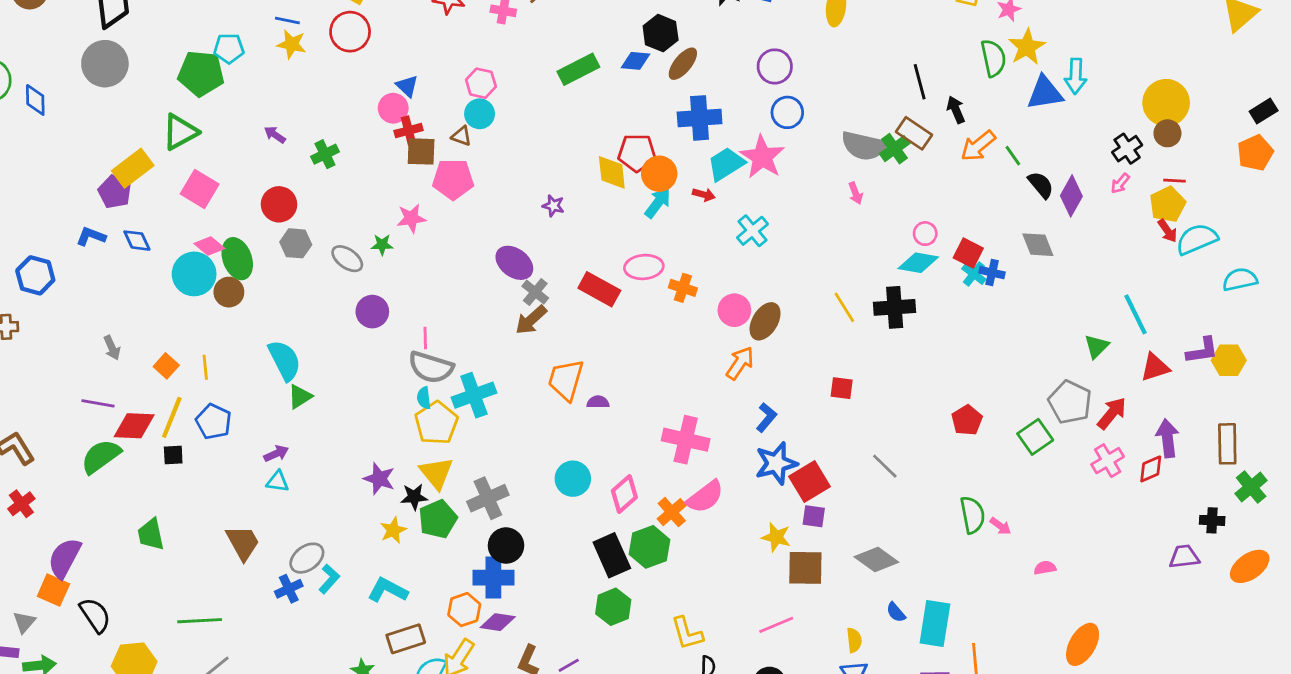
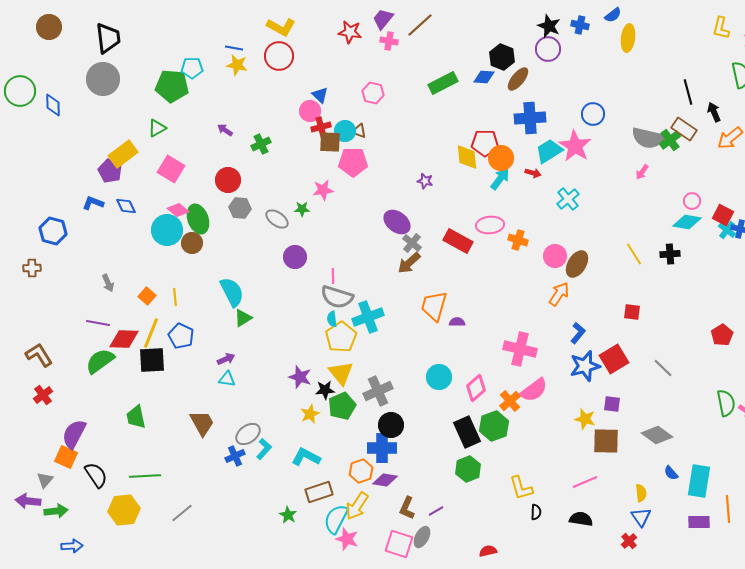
purple circle: (775, 66) -> (548, 49), moved
cyan circle: (480, 114) -> (345, 131), moved
green triangle: (180, 132) -> (157, 128), size x0.7
pink arrow: (856, 193) -> (642, 172), turned 56
black cross: (895, 307) -> (670, 254), size x0.7
black square: (173, 455) -> (152, 360), size x1.8
red square: (810, 481) -> (614, 359), moved
green line: (200, 621) -> (145, 476), moved

